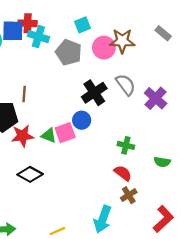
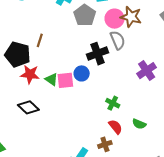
gray semicircle: (126, 85) -> (118, 40), moved
red semicircle: (123, 173) -> (115, 127), moved

